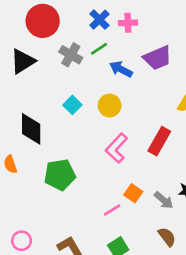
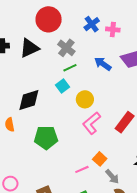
green line: (99, 49) -> (70, 68), moved
yellow circle: (110, 105) -> (85, 99), moved
black diamond: (31, 129) -> (29, 100), turned 65
gray arrow: (164, 200) -> (112, 177), moved

